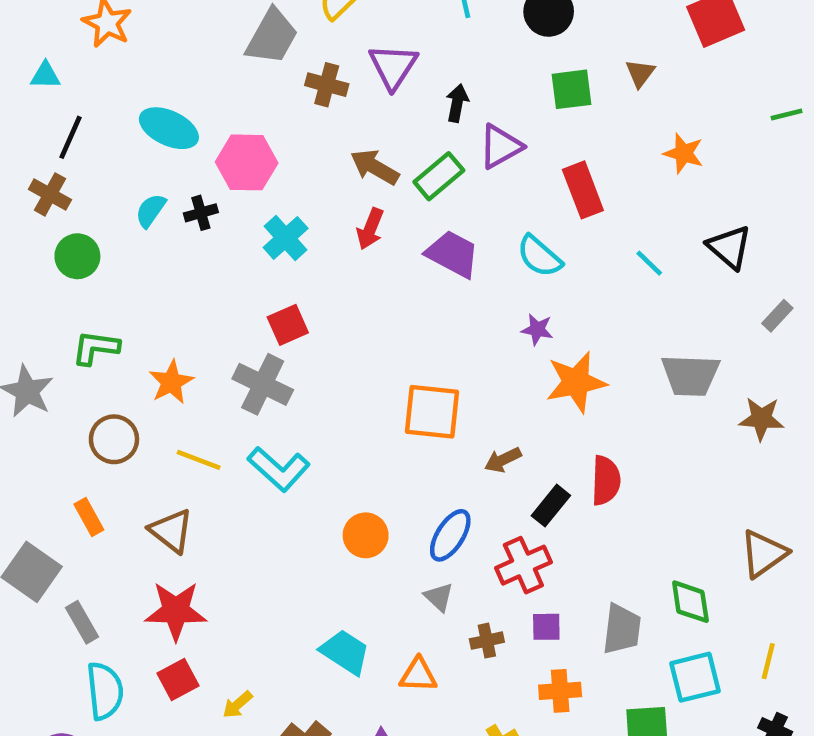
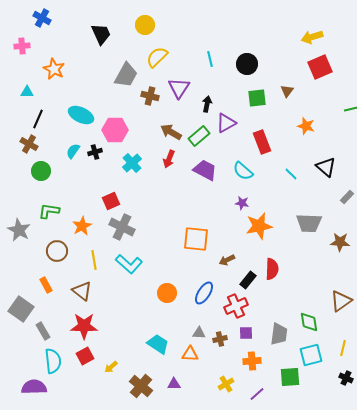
red square: (288, 325) -> (111, 201), moved
yellow line: (199, 460) -> (94, 260), turned 60
gray triangle: (439, 597) -> (199, 333), moved, turned -40

